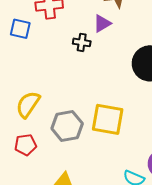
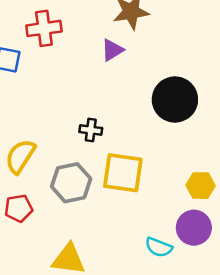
black cross: (82, 42) -> (91, 130), moved

